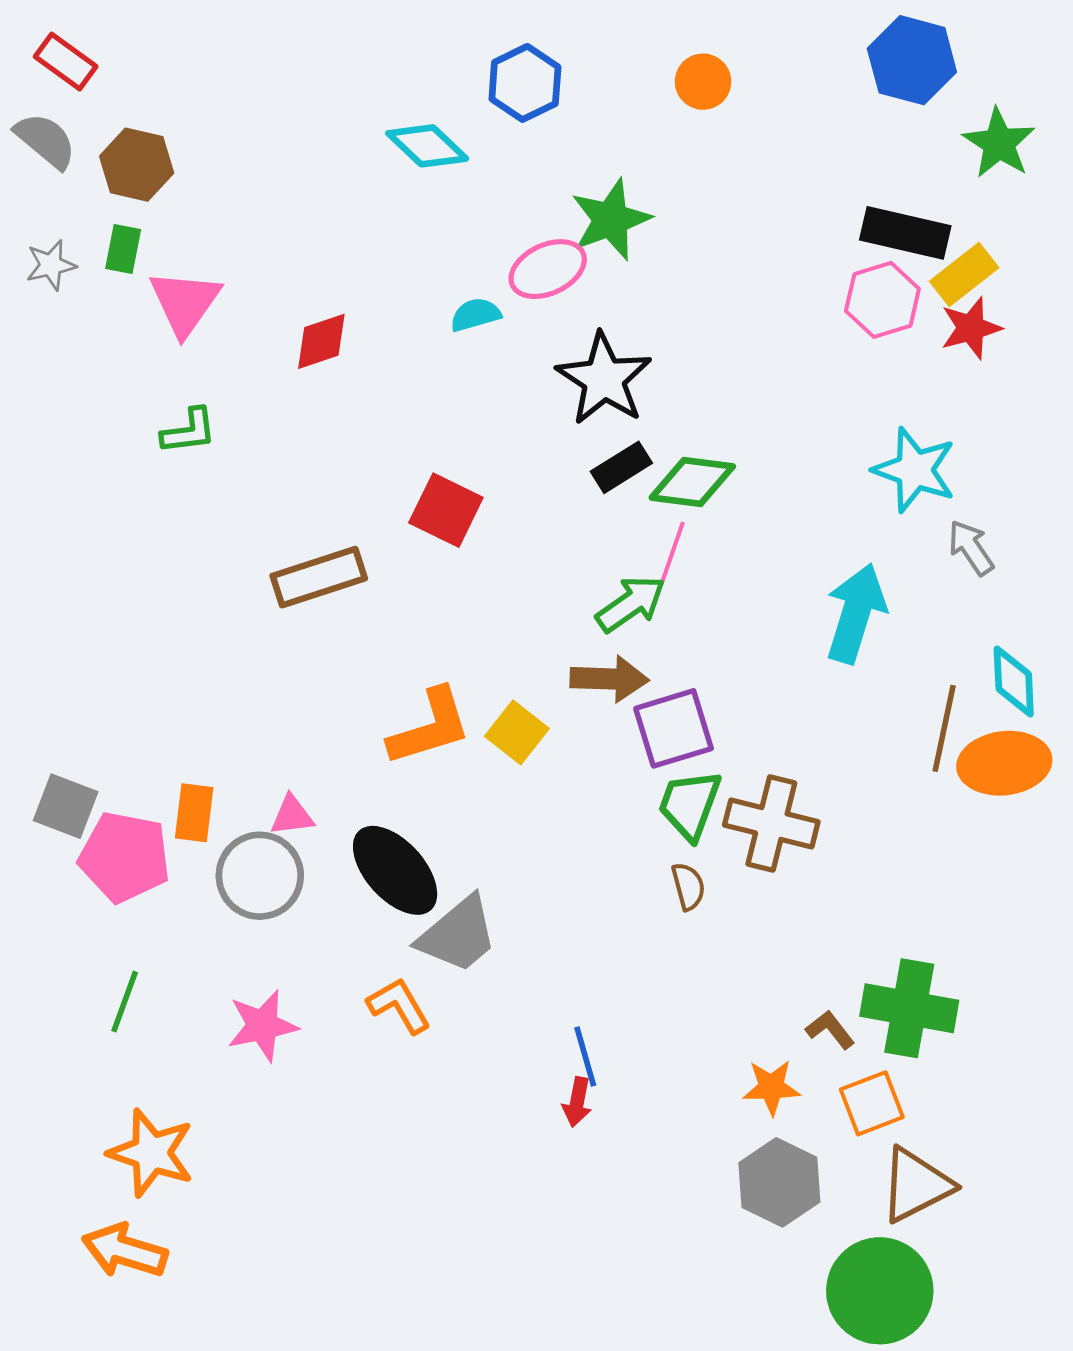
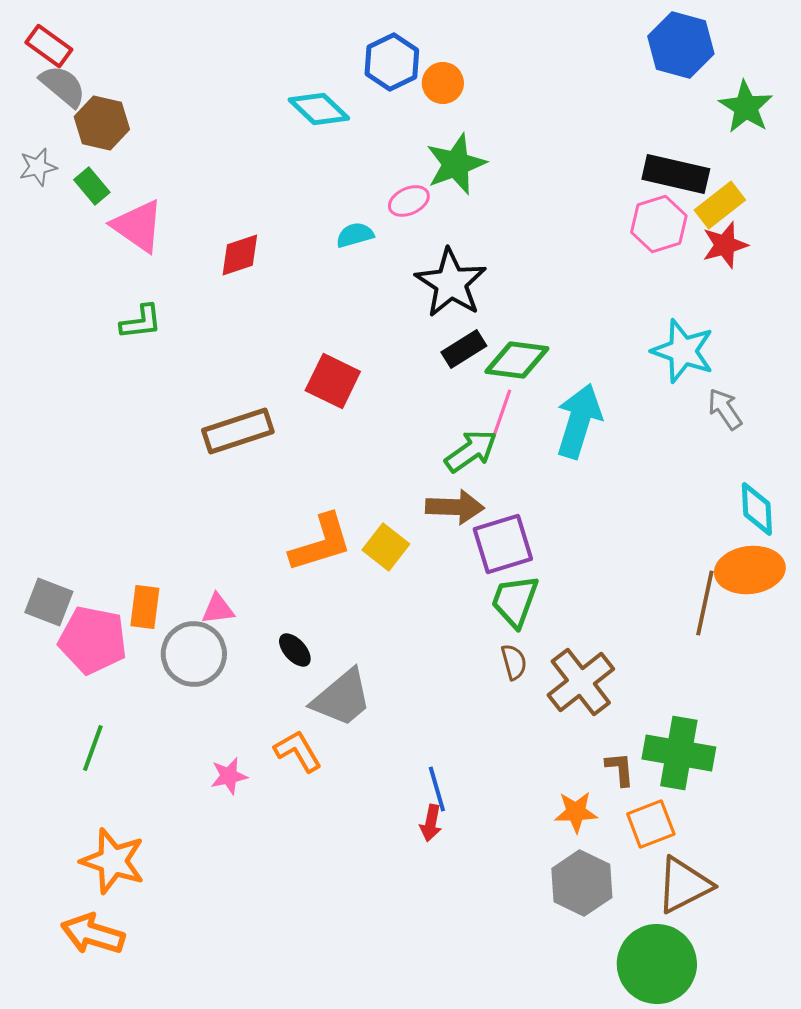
orange circle: (703, 82) -> (443, 83), moved
gray semicircle: (46, 141) -> (63, 86), moved
green rectangle: (123, 249) -> (92, 186), turned -51
gray star: (51, 265) -> (38, 167), moved
pink ellipse: (548, 269) -> (409, 201), size x0.7
pink triangle: (185, 303) -> (138, 226), turned -30
cyan arrow: (856, 613) -> (579, 421), moved
brown line: (944, 728) -> (705, 603), moved
brown cross: (771, 823) -> (581, 682), moved, turned 38
black ellipse: (395, 870) -> (295, 650), size x0.5
pink star: (262, 1026) -> (229, 776), moved, size x0.7
brown L-shape: (830, 1030) -> (620, 769), turned 33

